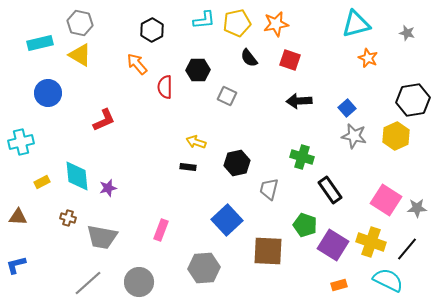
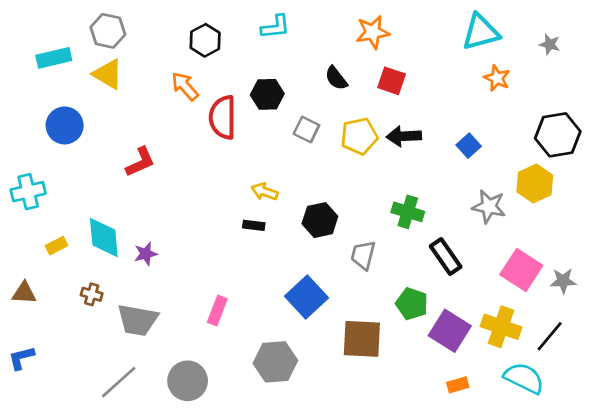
yellow pentagon: (237, 23) -> (359, 136), moved
red semicircle: (165, 87) -> (223, 117), size x1.4
gray star: (354, 136) -> (489, 206), moved

